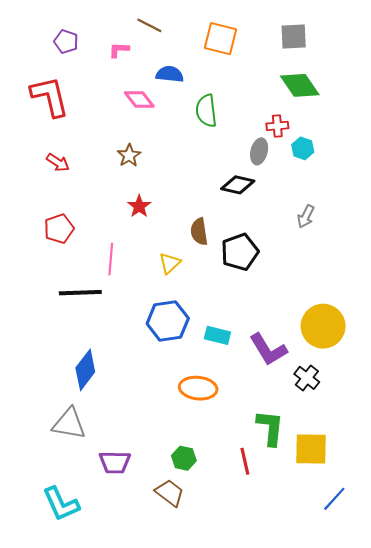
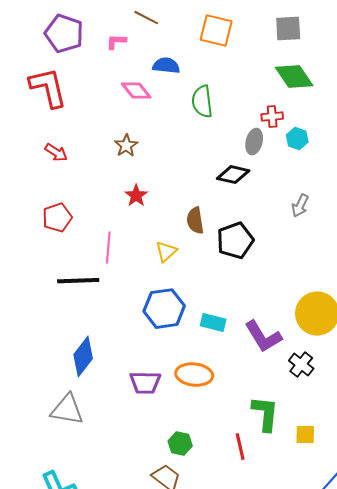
purple pentagon: (66, 42) -> (64, 34), size x1.6
yellow square: (311, 449) -> (305, 435), size x0.6
purple trapezoid: (115, 462) -> (145, 383), moved

